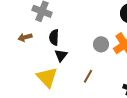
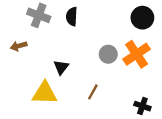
black semicircle: (54, 37) -> (72, 16), moved
yellow triangle: (47, 77) -> (45, 93), turned -45

